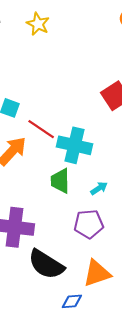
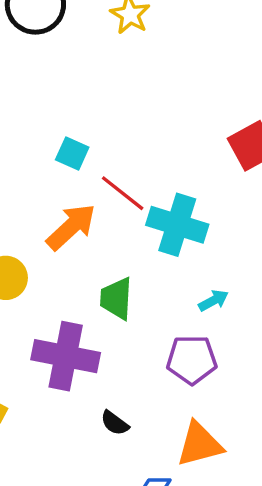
green trapezoid: (60, 181) -> (116, 298), moved
black semicircle: (46, 264) -> (115, 423), size x0.5

